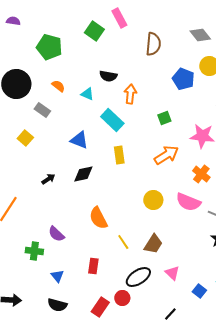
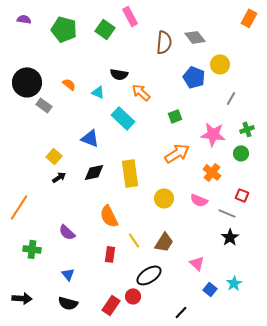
gray diamond: (200, 35) -> (195, 37), moved
green pentagon: (49, 47) -> (64, 29), moved
orange arrow: (130, 94) -> (141, 92), turned -54
gray rectangle: (42, 110) -> (44, 105), moved
yellow square: (25, 138) -> (54, 156), moved
yellow rectangle: (119, 155) -> (130, 173), moved, size x1.5
pink semicircle: (188, 202) -> (199, 200), size x0.7
green cross: (34, 251) -> (32, 249), moved
red rectangle: (93, 266) -> (110, 254), moved
pink triangle: (172, 273) -> (197, 263), moved

